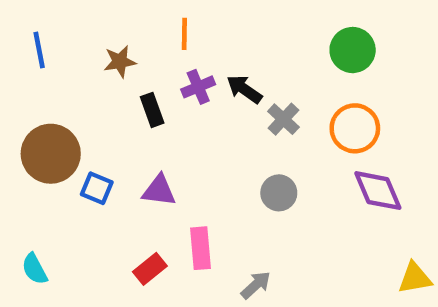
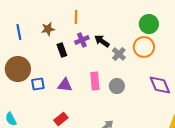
blue line: (39, 50) -> (19, 32), moved
orange circle: (355, 128) -> (144, 47), moved
blue square: (97, 188) -> (38, 84), turned -32
pink rectangle: (200, 248) -> (95, 81), moved

